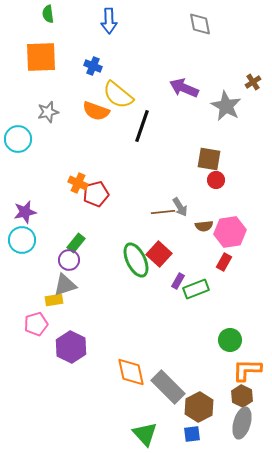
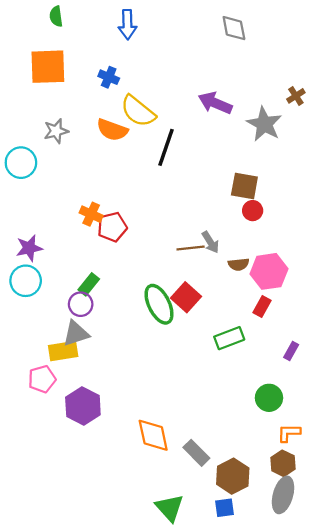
purple rectangle: (178, 281) -> (291, 351), moved
yellow rectangle: (54, 300) -> (63, 351), size x1.4
orange L-shape: (247, 370) -> (289, 433), size x0.7
gray rectangle: (168, 387) -> (196, 453), size x0.7

